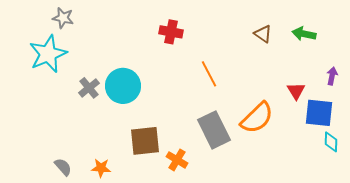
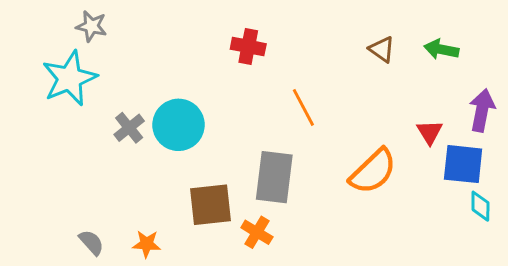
purple arrow: (332, 76) -> (482, 110), size x1.6
gray rectangle: (214, 130) -> (274, 177), moved, turned 33

